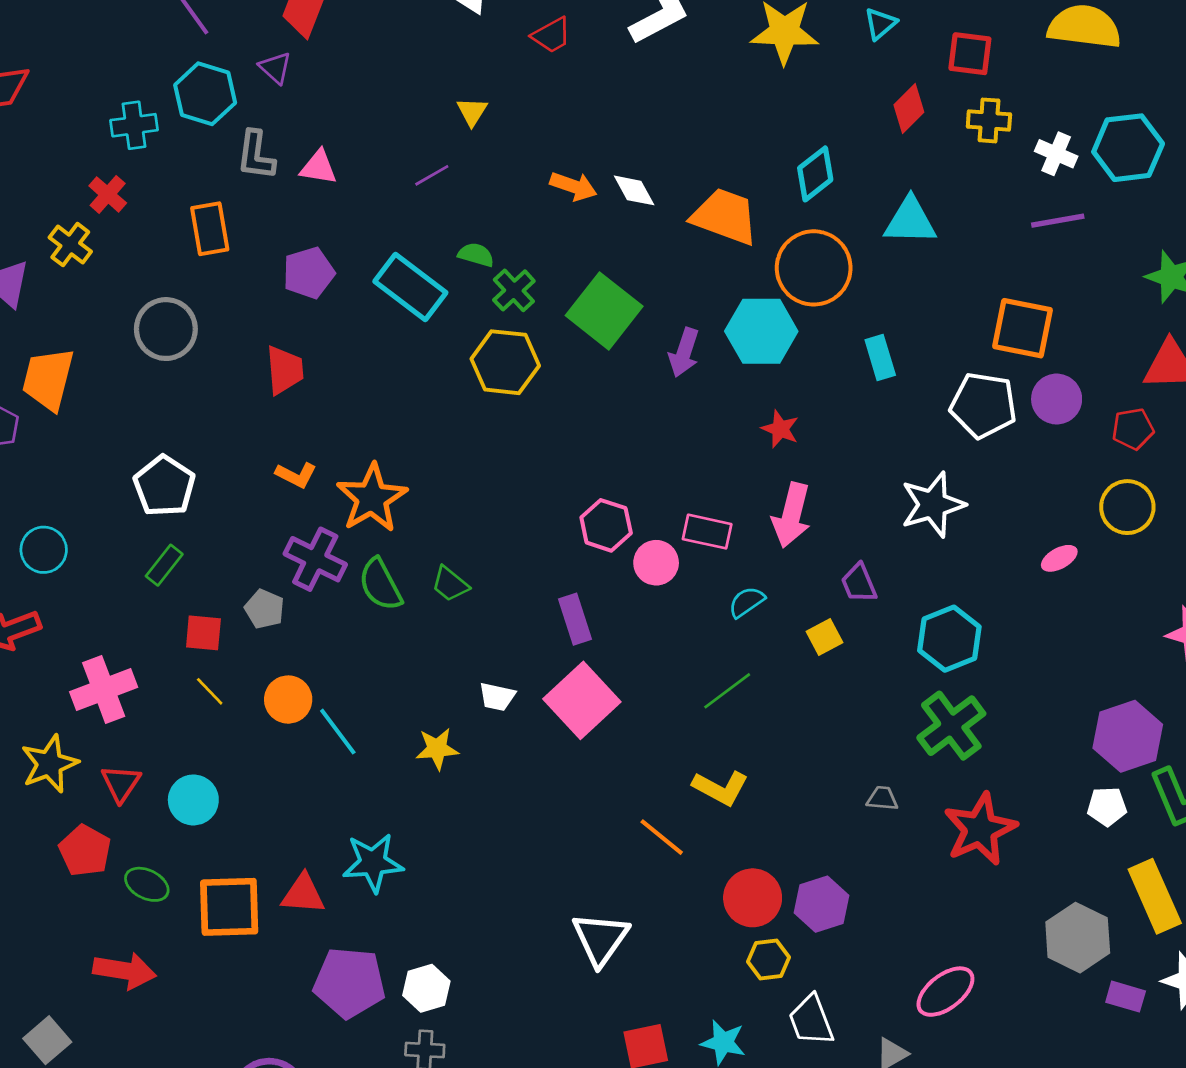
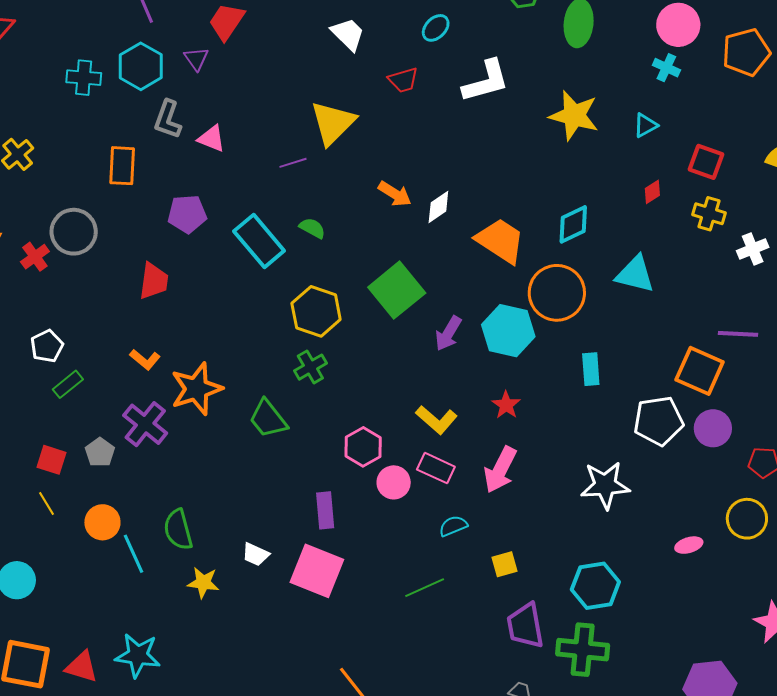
red diamond: (909, 108) -> (652, 192), size x0.7
yellow triangle: (472, 112) -> (333, 123), size x2.0
white cross: (1056, 154) -> (753, 249), turned 32
white diamond: (634, 190) -> (438, 207), turned 72
red cross: (108, 194) -> (35, 257), moved
purple line: (1058, 221) -> (738, 334), moved
green cross: (514, 290) -> (310, 367), moved
white pentagon: (983, 405) -> (658, 421), turned -30
white pentagon: (164, 486) -> (47, 346), size x0.7
green rectangle: (164, 565) -> (68, 384), moved
purple trapezoid: (859, 583) -> (525, 626), moved, size x1.5
green trapezoid: (450, 584) -> (268, 419), moved, size x1.4
green semicircle: (380, 585) -> (178, 530), moved
pink square: (582, 700) -> (317, 571), turned -38
green cross: (951, 726) -> (583, 650), turned 30
yellow L-shape: (721, 788) -> (436, 420), moved

